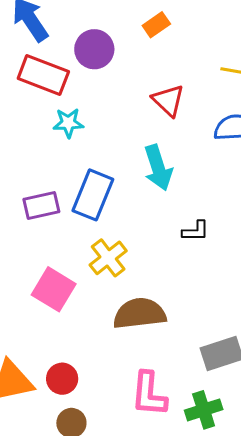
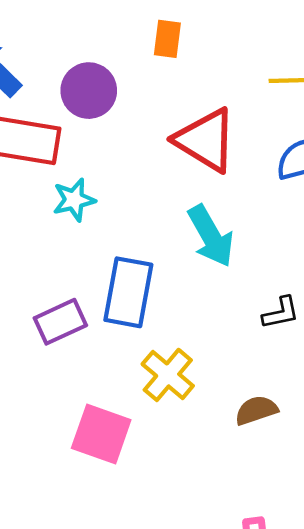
orange rectangle: (156, 25) -> (167, 39), turned -36
red triangle: (168, 100) -> (206, 140), size x1.4
brown semicircle: (139, 314) -> (256, 410), moved, size x0.6

